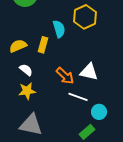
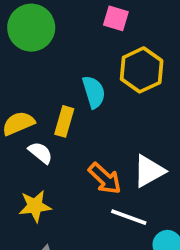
white semicircle: (26, 70) -> (40, 153), moved
white triangle: (89, 72) -> (149, 171), turned -42

